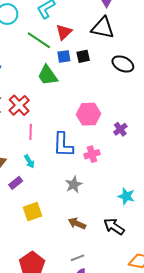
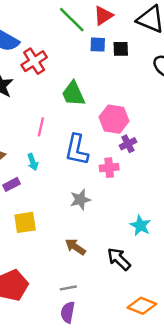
green trapezoid: (48, 75) -> (73, 94), moved
red cross: (19, 105) -> (34, 61), moved
purple cross: (120, 129) -> (128, 144), moved

